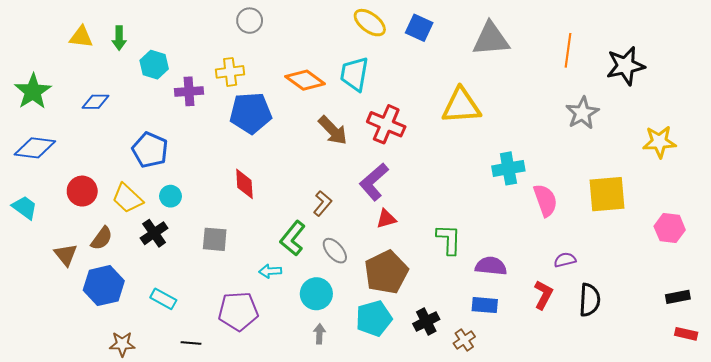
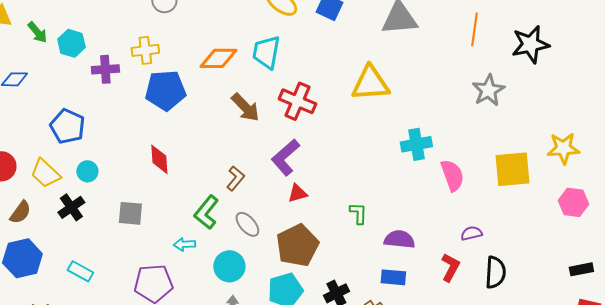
green arrow: (119, 38) -> (37, 32), moved, turned -40
orange diamond: (305, 80) -> (218, 58), turned -36
yellow star: (659, 142) -> (563, 148), moved
green L-shape: (449, 239) -> (358, 213), size x0.7

